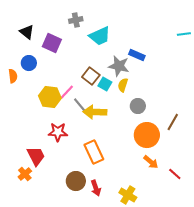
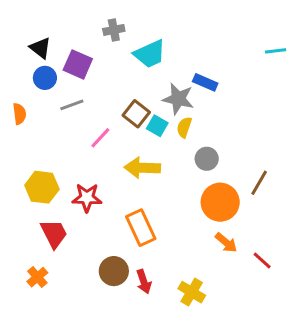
blue circle: (29, 63) -> (45, 78), moved
yellow hexagon: (50, 97) -> (42, 187), moved
gray line: (80, 105) -> (72, 105), moved, turned -70
orange cross: (25, 174) -> (37, 277), moved

